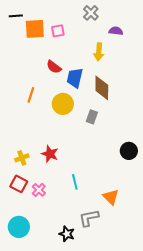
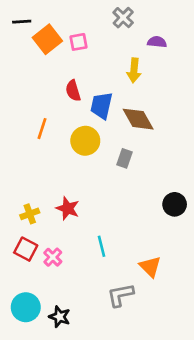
orange square: (35, 29) -> (47, 39), turned -35
red semicircle: (54, 67) -> (73, 91), turned 35
brown diamond: (102, 88) -> (138, 119), turned -30
black star: (67, 234) -> (60, 317), moved

